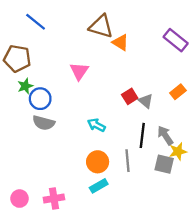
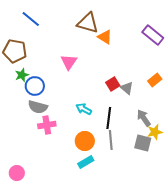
black line: (142, 135) -> (109, 118), moved
pink cross: (54, 199) -> (47, 125), moved

